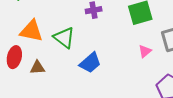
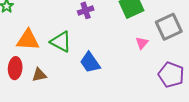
blue trapezoid: (90, 63) -> (90, 62), turned 105

